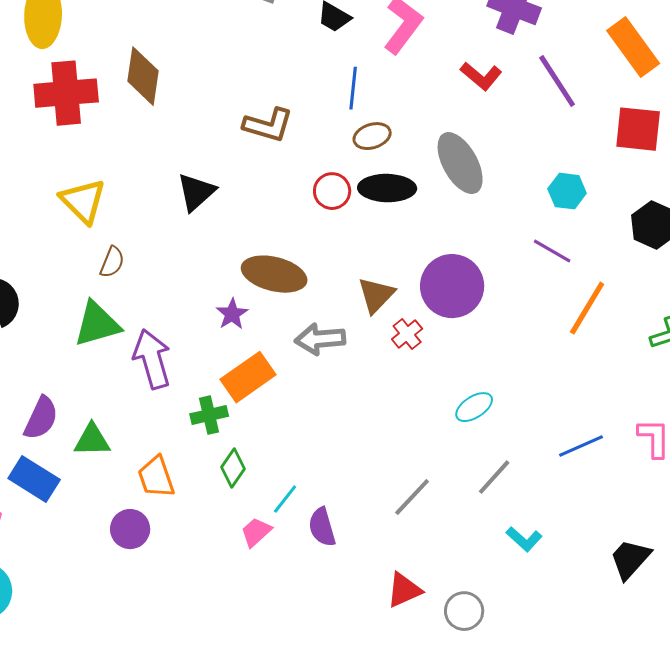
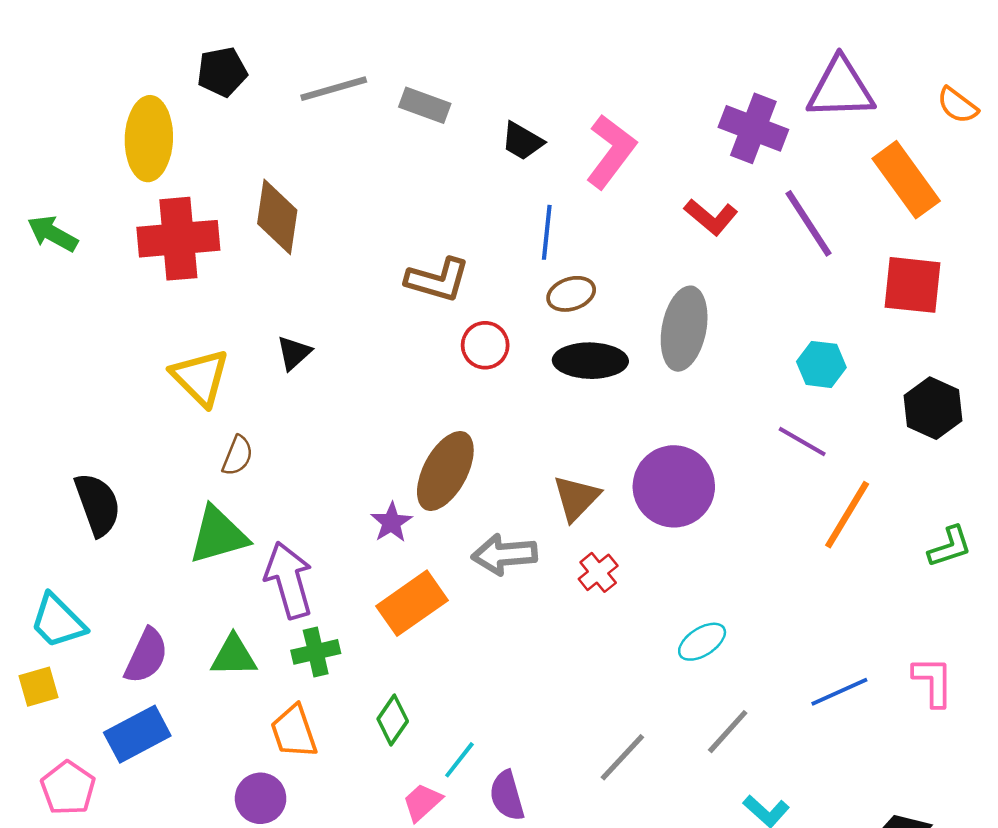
gray ellipse: (460, 163) -> (684, 329), turned 40
red circle: (332, 191) -> (485, 345), moved
black triangle: (196, 192) -> (294, 353), moved, size x0.7
brown ellipse: (274, 274) -> (445, 471), turned -76
red cross: (407, 334) -> (598, 572), moved
green cross: (209, 415) -> (316, 652), moved
green triangle: (92, 440) -> (234, 656), moved
blue rectangle: (34, 479) -> (137, 734), turned -60

